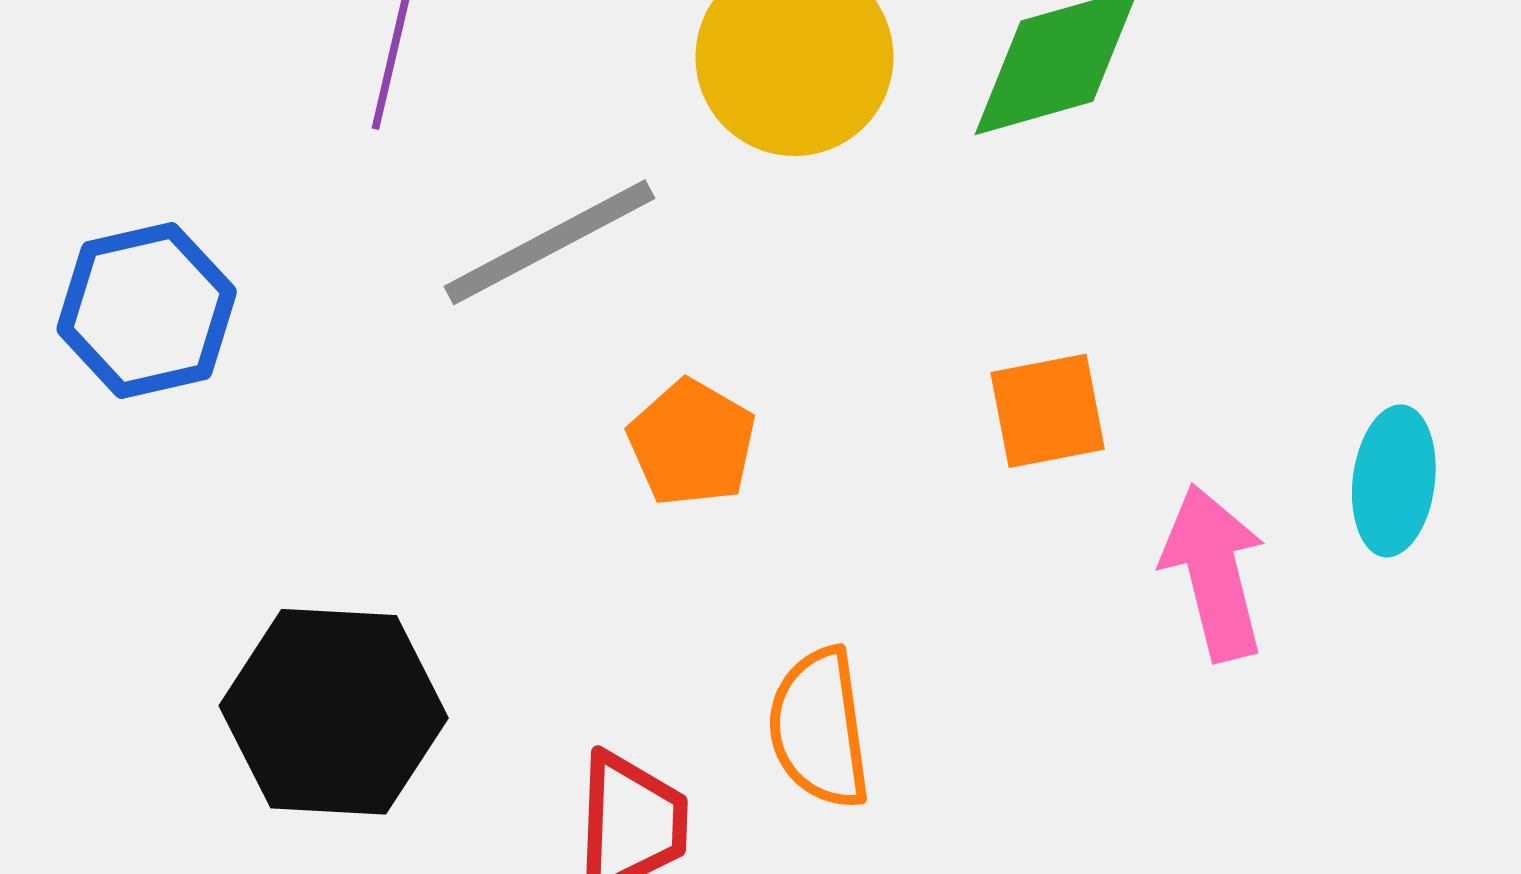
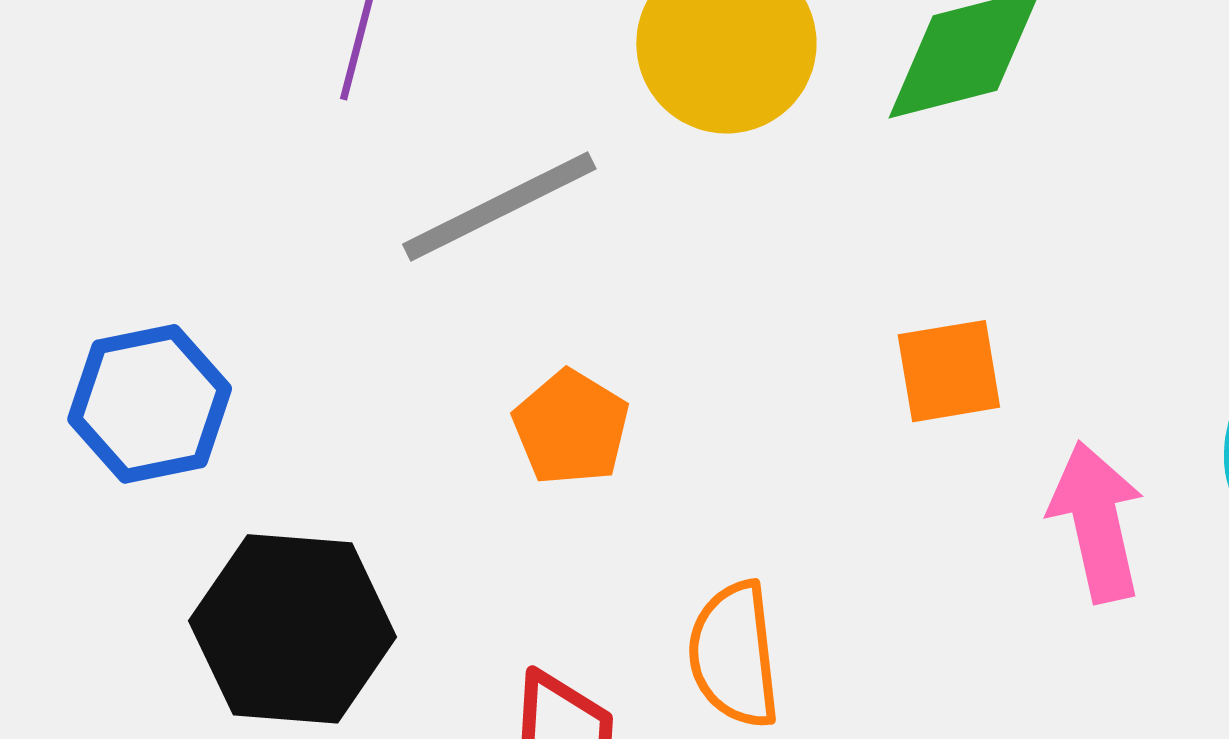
blue hexagon: (147, 310) -> (150, 404), moved
orange pentagon: (692, 443) -> (571, 428), moved

